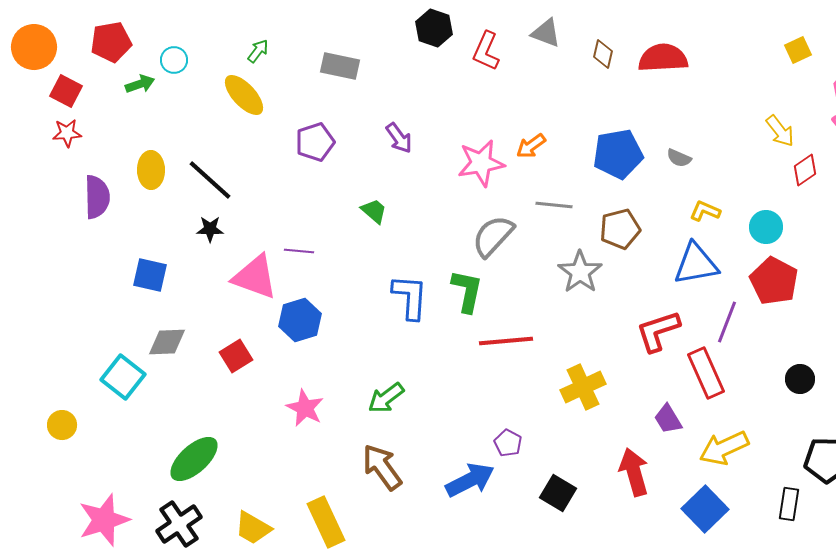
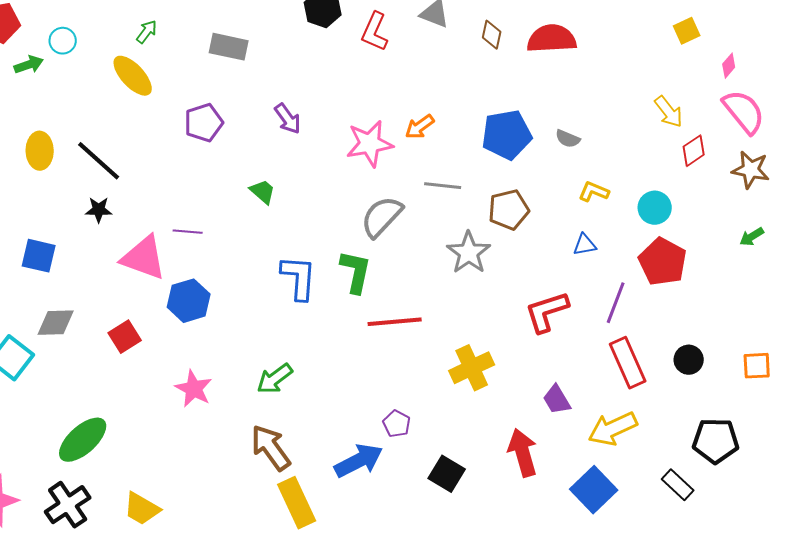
blue triangle: (696, 264) -> (585, 245), size x0.5
red rectangle: (706, 373) -> (628, 363), moved
black rectangle: (789, 504) -> (678, 485), turned -56
yellow rectangle: (326, 522) -> (297, 503), moved

